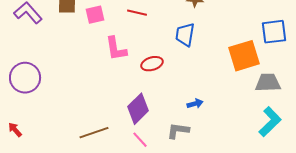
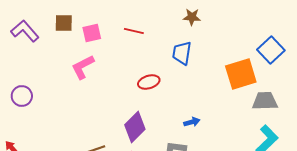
blue square: (274, 32) -> (271, 50), turned -36
pink L-shape: (116, 49) -> (83, 67), moved, turned 72
purple circle: (25, 78) -> (22, 96), size x0.7

